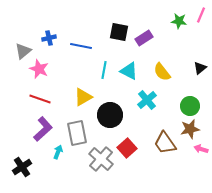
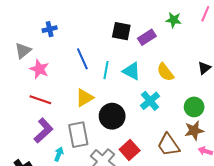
green star: (179, 21) -> (174, 20), moved
blue cross: (49, 38) -> (50, 29), moved
blue line: (81, 46) -> (82, 59), moved, turned 55

